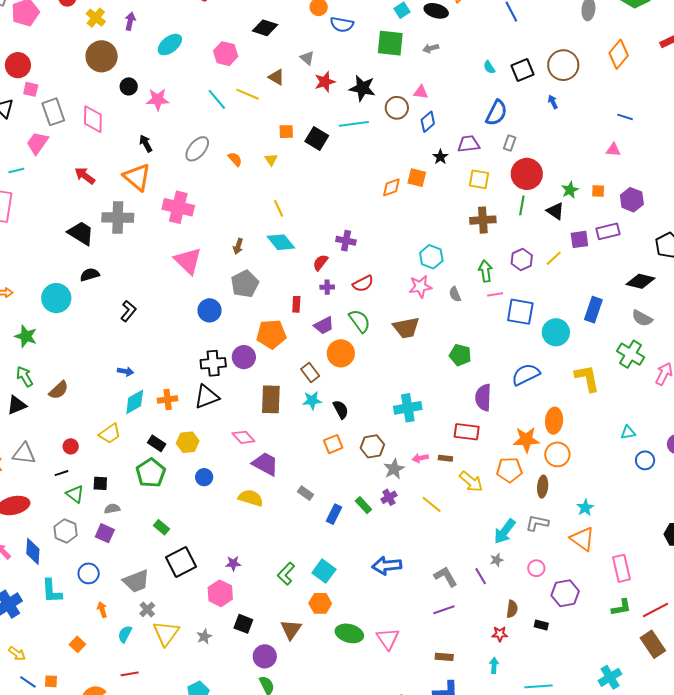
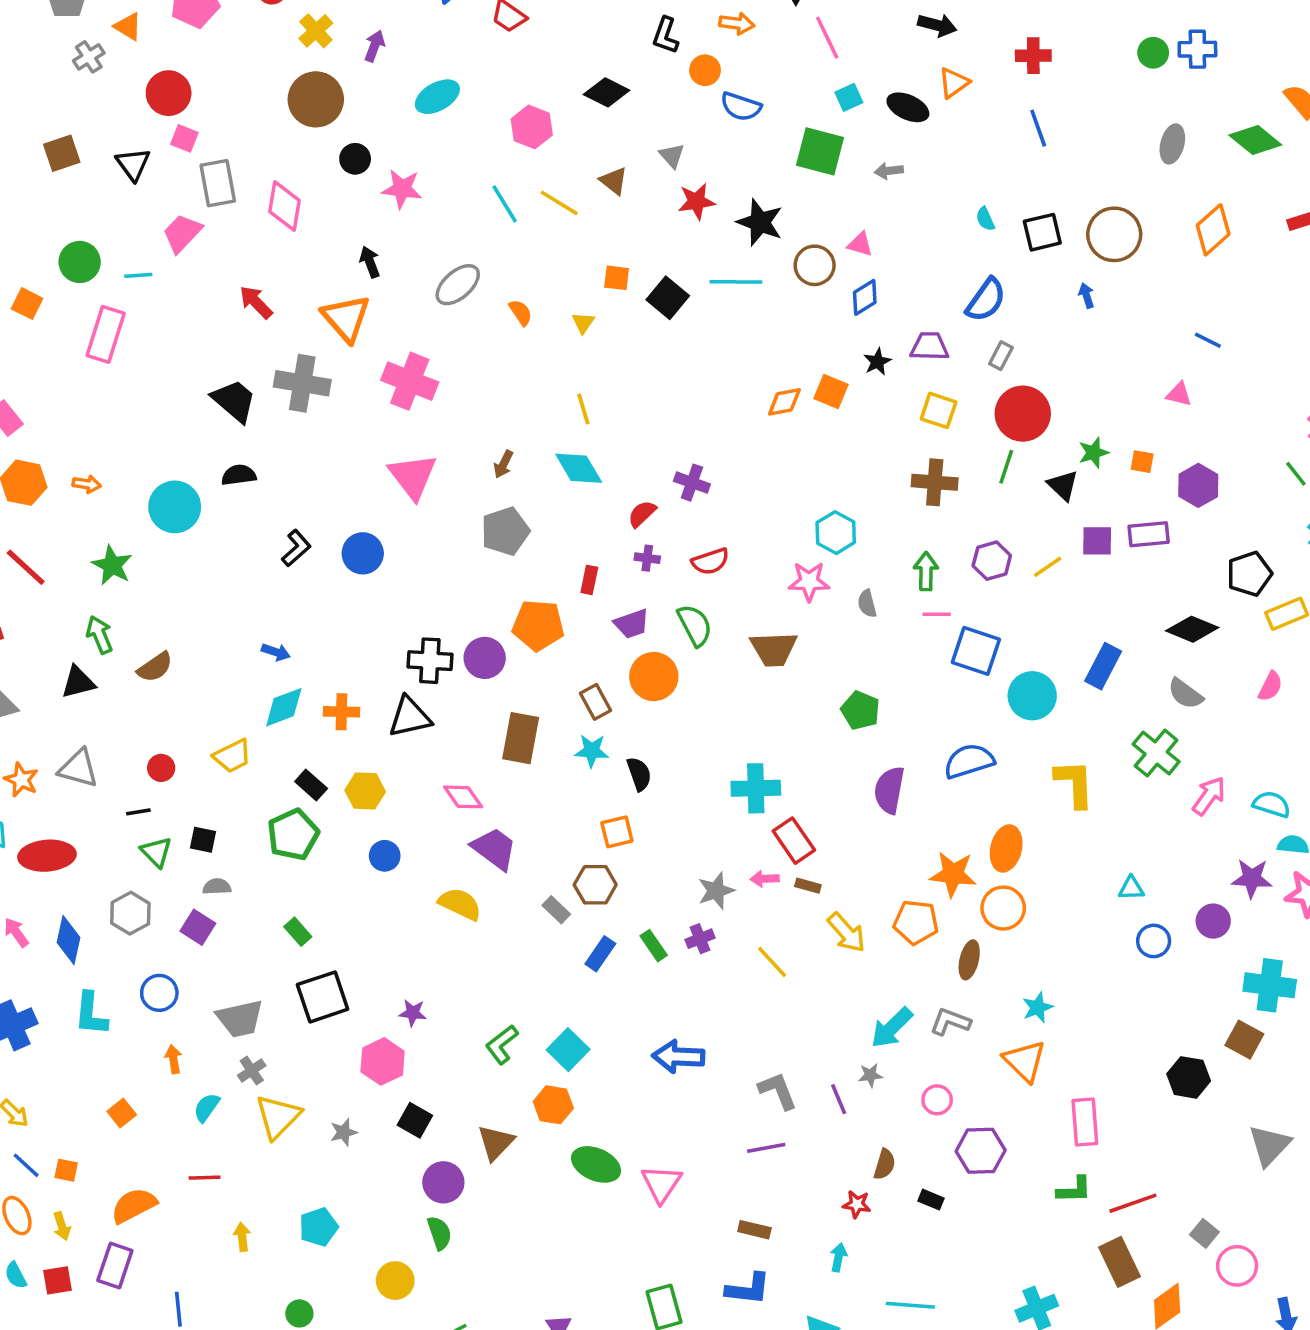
blue circle: (210, 310) -> (363, 553), moved
red rectangle: (467, 432) -> (794, 841), moved, turned 40
brown hexagon: (372, 446) -> (595, 885), moved

